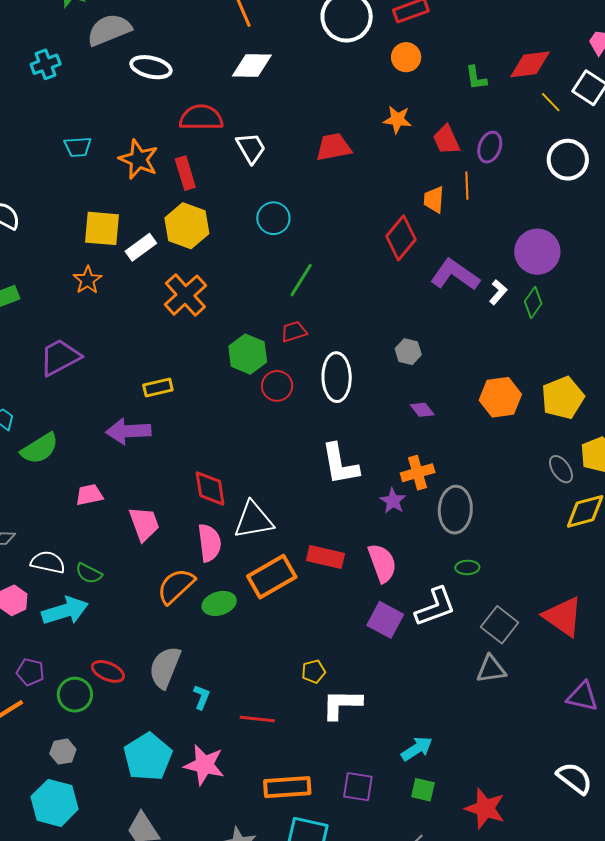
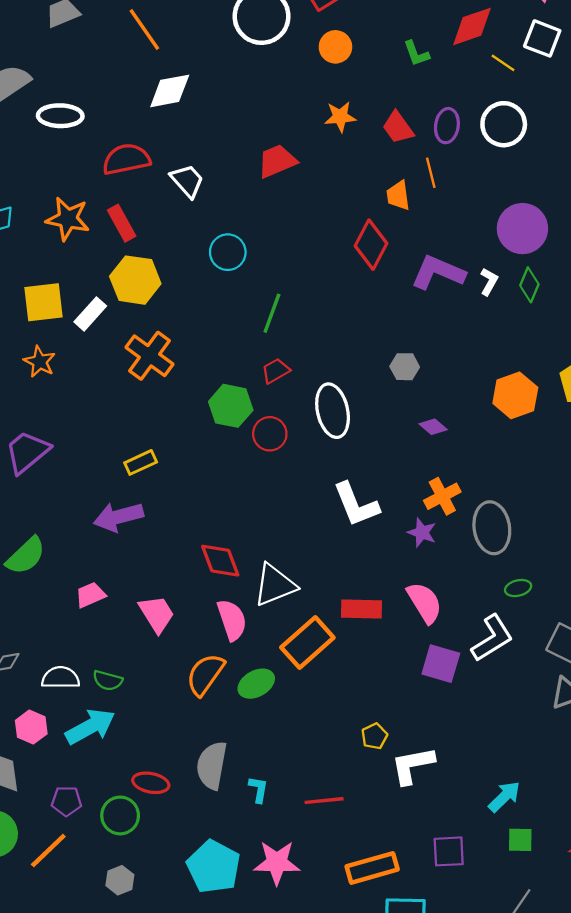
white circle: (568, 160) -> (504, 124), moved

